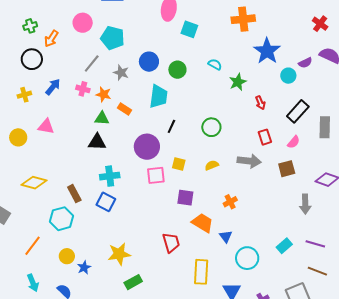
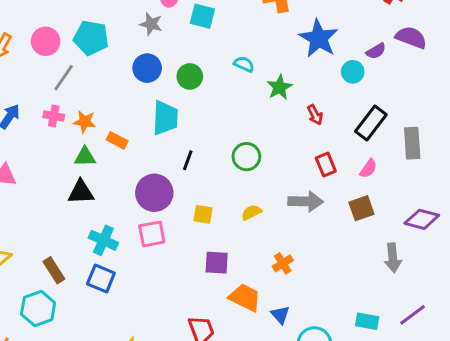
pink circle: (83, 23) -> (46, 41), moved
gray star: (121, 73) -> (151, 24), moved
pink square: (156, 175) -> (152, 234), moved
cyan cross: (110, 176) -> (103, 240), turned 36
purple line: (315, 244) -> (412, 315), turned -48
cyan rectangle: (284, 246) -> (367, 321), turned 56

